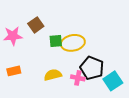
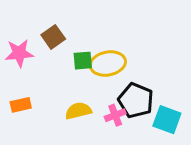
pink cross: (78, 78) -> (115, 115), turned -32
cyan square: (113, 81) -> (167, 120), turned -36

